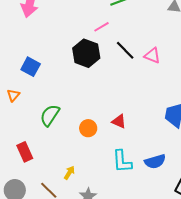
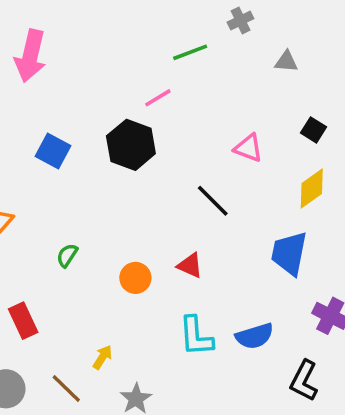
black line: (125, 50) -> (213, 201), moved
blue square: (31, 67) -> (53, 151), moved
green semicircle: (50, 115) -> (67, 255), size x0.6

